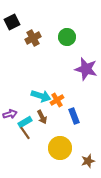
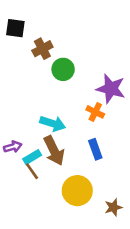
black square: (12, 22) -> (15, 28), turned 35
green circle: (67, 37) -> (63, 69), moved
orange cross: (57, 100) -> (95, 112), moved, turned -32
brown arrow: (42, 117) -> (54, 151), size x1.6

